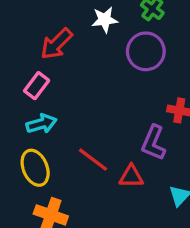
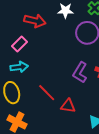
red arrow: (56, 44) -> (35, 21), turned -130
purple L-shape: (153, 143) -> (80, 72), moved

